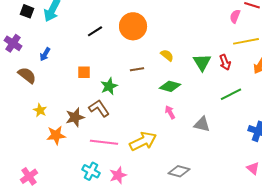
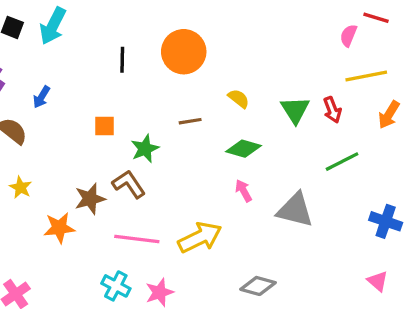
black line: (95, 31) -> (122, 60), turned -56
yellow star: (40, 110) -> (21, 187), moved
gray triangle: (202, 124) -> (295, 210), size x1.4

